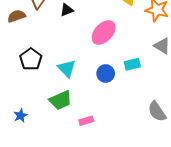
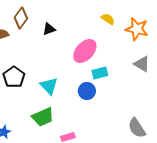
cyan rectangle: (132, 64) -> (100, 73), moved

